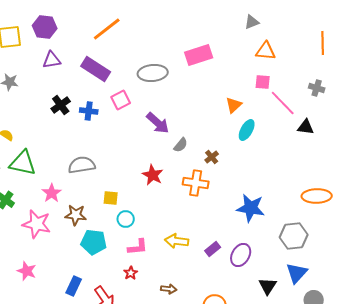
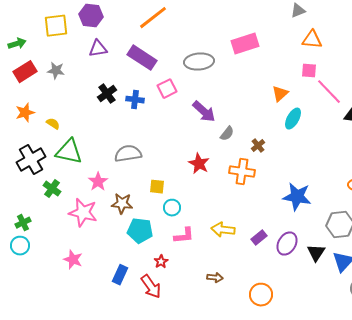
red star: (131, 273) -> (161, 262), moved
black triangle: (268, 286) -> (316, 253), moved

